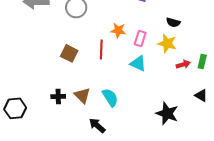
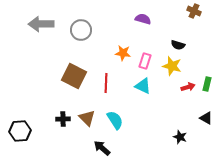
red line: (101, 49) -> (106, 83), moved
brown square: (69, 53) -> (74, 76), size x1.4
black star: (167, 113) -> (180, 137), moved, size x0.6

